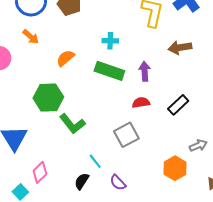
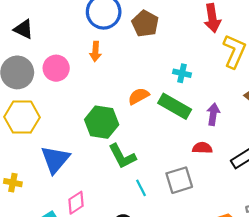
orange arrow: (31, 37) -> (95, 51), turned 42
orange semicircle: (65, 58) -> (139, 96), moved
cyan line: (95, 161) -> (141, 188), moved

